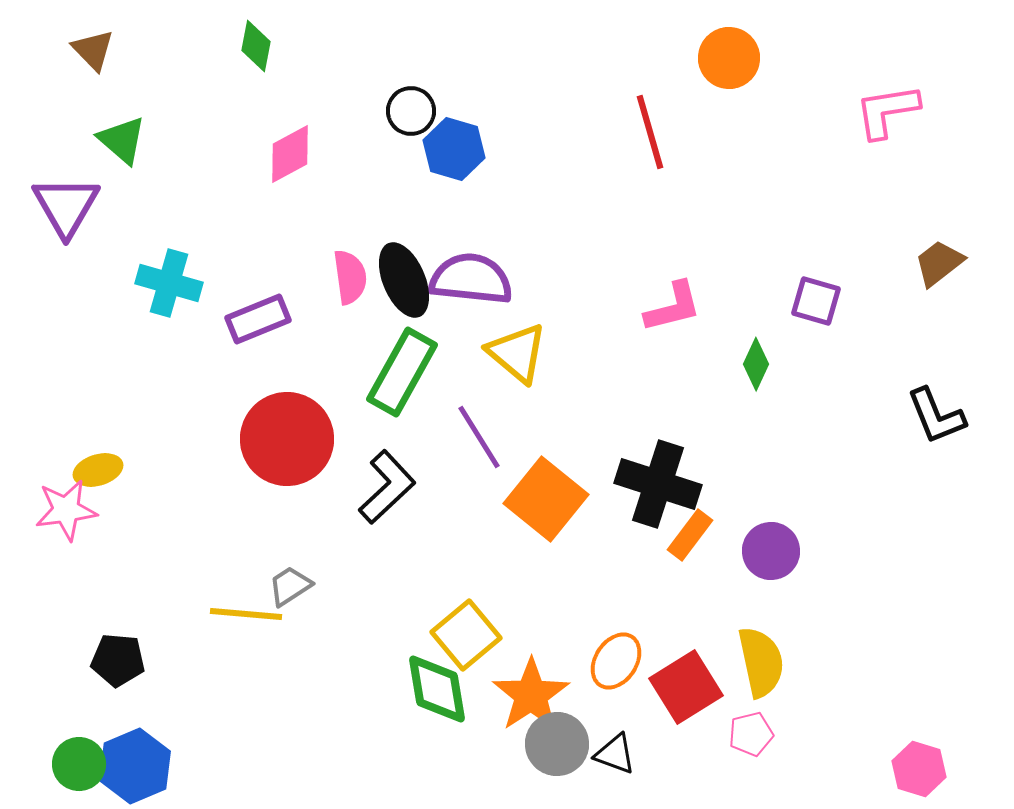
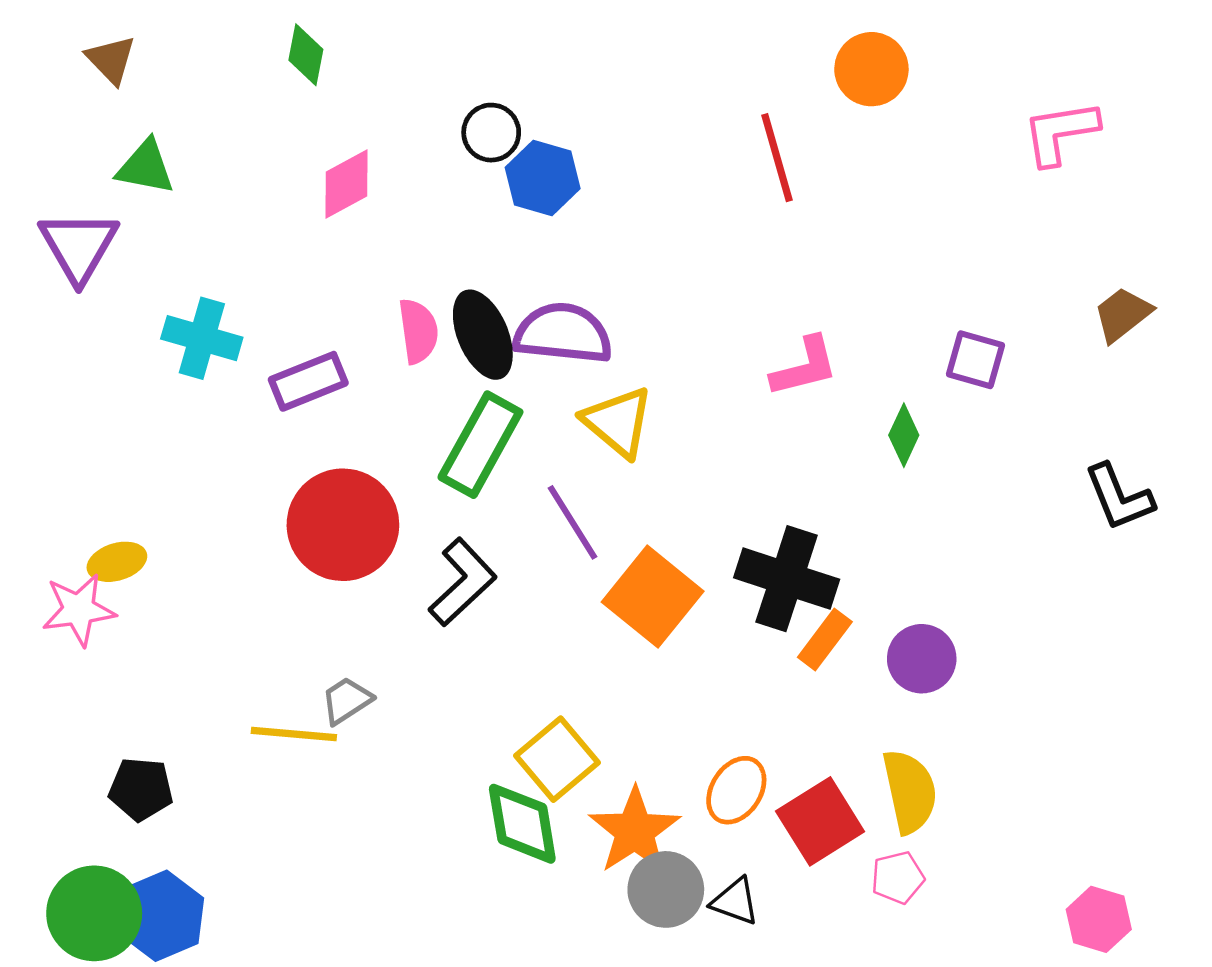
green triangle: (122, 140) -> (146, 167), turned -30
green circle: (79, 764) -> (94, 913), size x1.5

